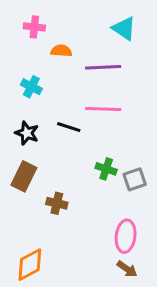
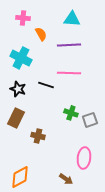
cyan triangle: (124, 28) -> (72, 19), moved, turned -30
orange semicircle: (61, 51) -> (41, 34), turned 56
cyan cross: (31, 87) -> (21, 58), size x1.5
brown arrow: (127, 269) -> (66, 179), moved

